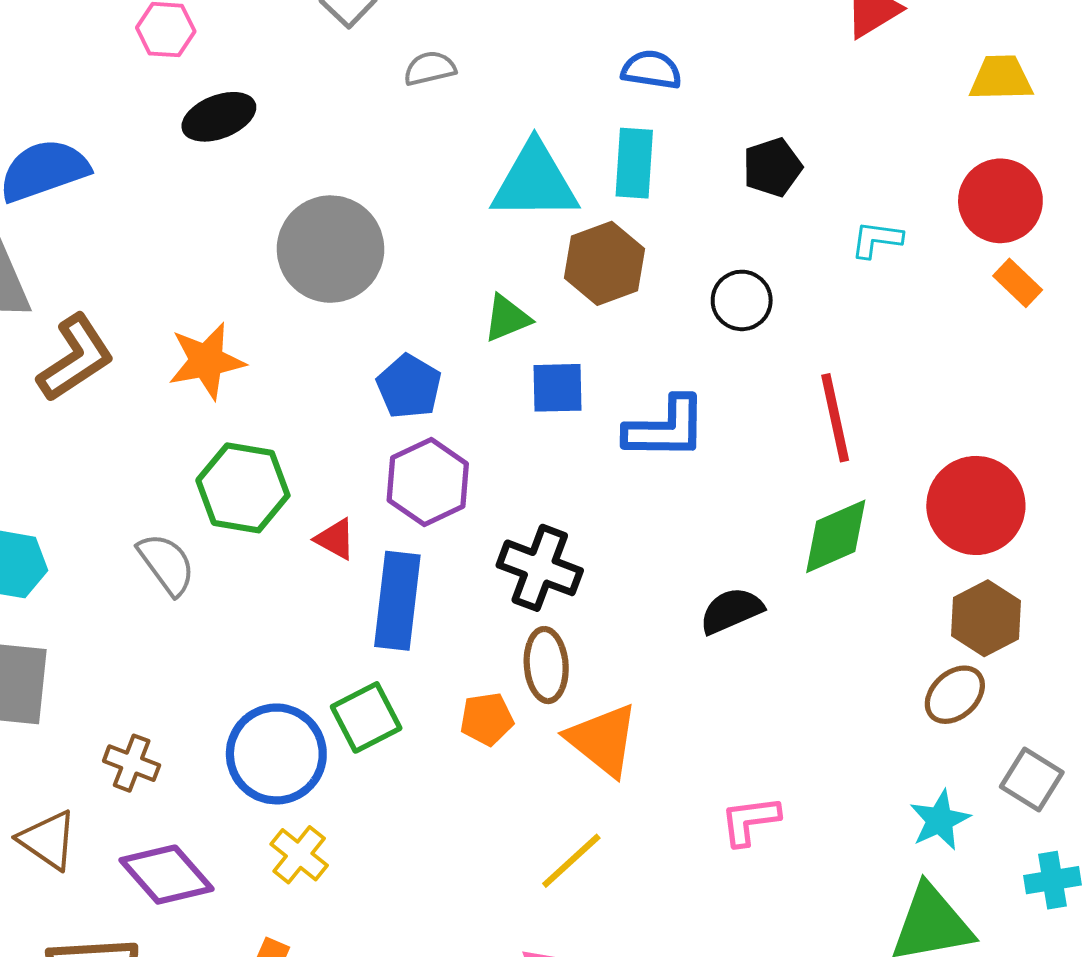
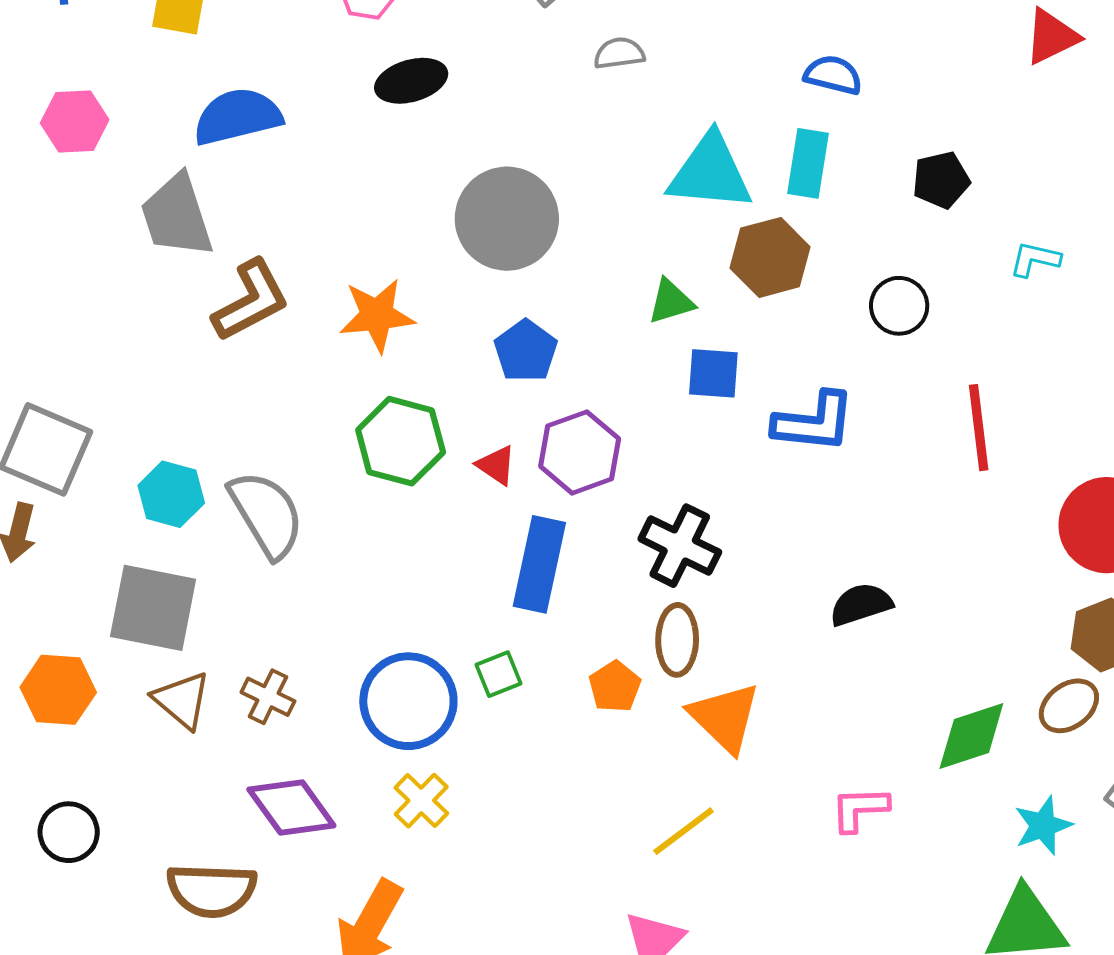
blue pentagon: (409, 387) -> (526, 351), moved
green diamond: (836, 536) -> (971, 736), moved
red triangle: (335, 539) -> (496, 465), moved
gray semicircle: (166, 564) -> (266, 514), moved, size x1.4
green square: (366, 717) -> (499, 674), size x0.7
orange pentagon: (487, 719) -> (615, 687), turned -30
brown triangle: (48, 840) -> (182, 700), moved

